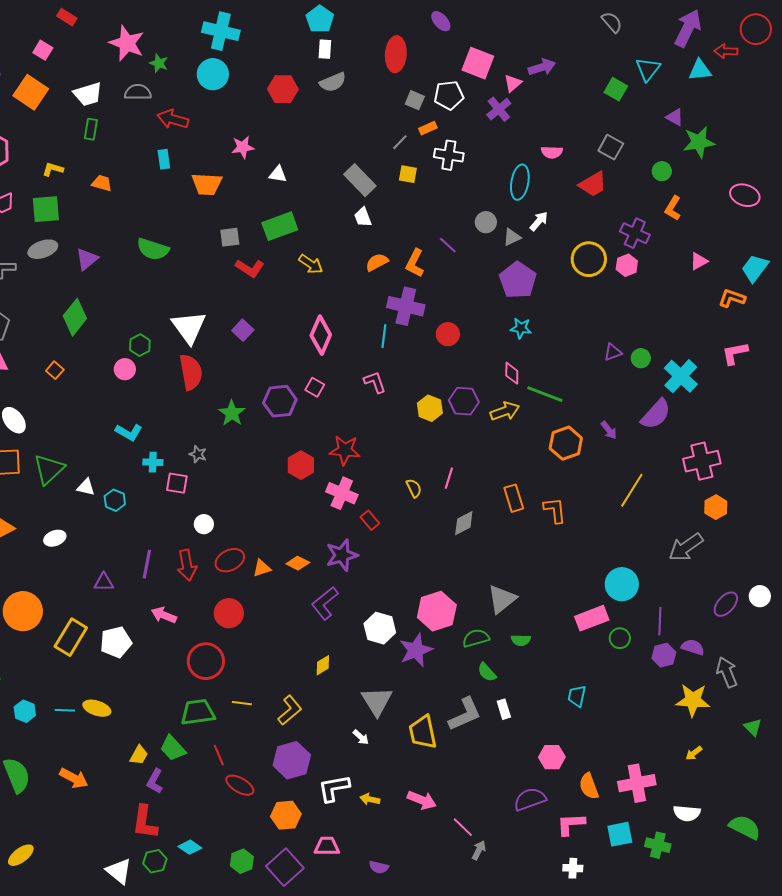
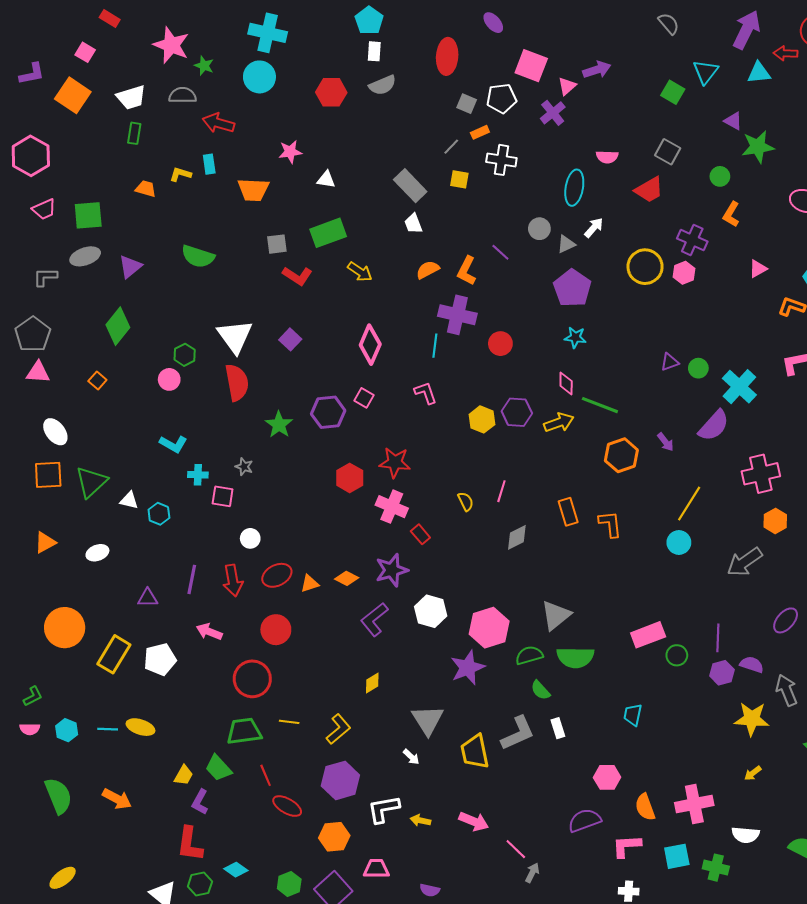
yellow L-shape: (53, 169) -> (180, 174), moved
cyan circle: (622, 584) -> (679, 542), moved, size x0.7
white hexagon: (380, 628) -> (431, 611), moved
green semicircle: (521, 640) -> (575, 657), size x1.8

